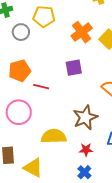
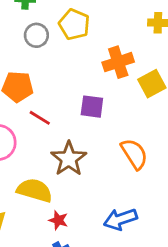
brown star: (85, 117) -> (69, 159), moved, turned -30
red star: (86, 150) -> (58, 220), moved

